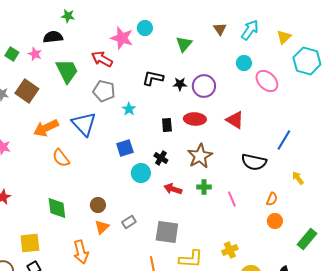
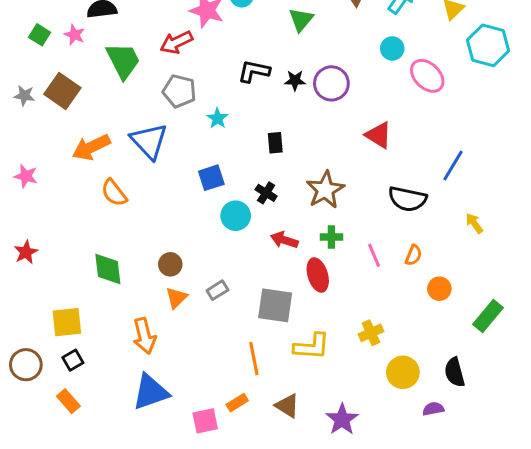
red arrow: (102, 59) -> (176, 42), turned -55
red ellipse: (195, 119) -> (318, 275), moved, turned 70
orange semicircle: (272, 199) -> (414, 255), moved

